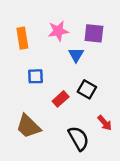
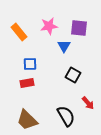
orange rectangle: (22, 38) -> (19, 32), turned -30
red rectangle: (61, 99) -> (27, 83), moved, turned 32
brown trapezoid: (28, 126) -> (27, 120), moved

